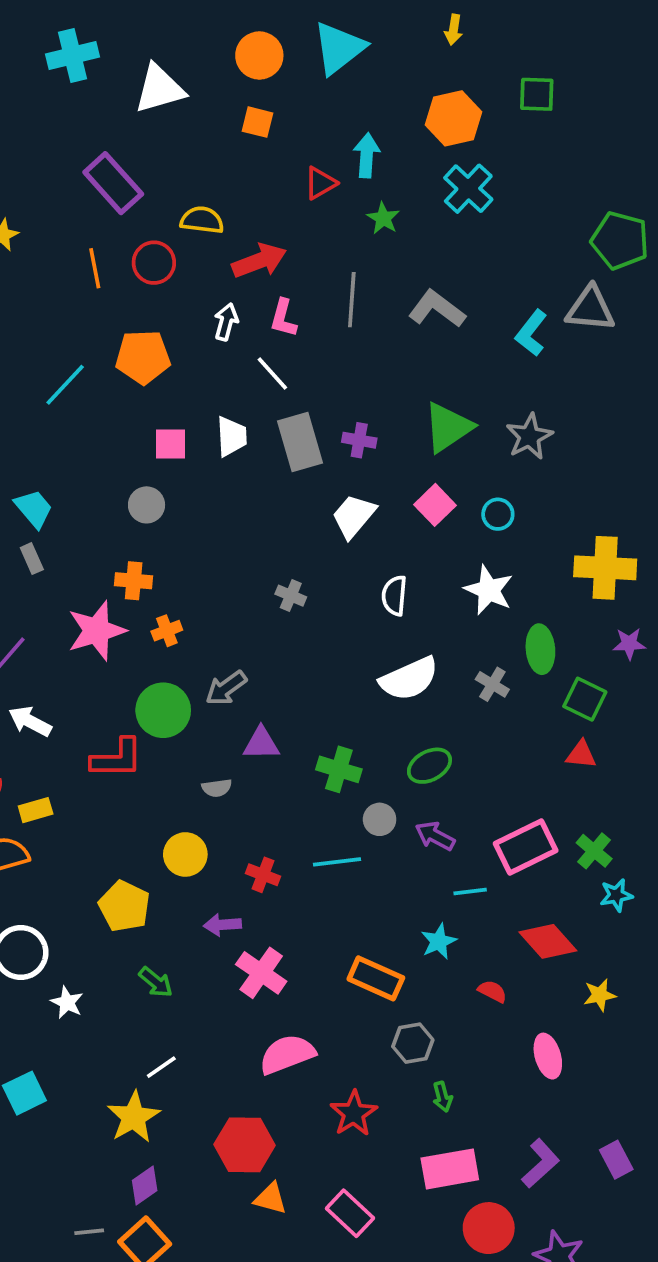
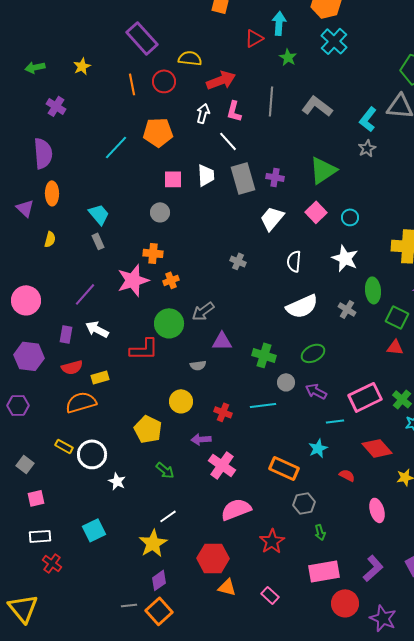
gray star: (529, 436) -> (367, 148), moved, size x0.7
pink rectangle: (350, 1213) -> (270, 595), size x0.7

